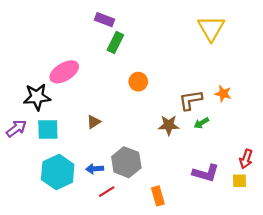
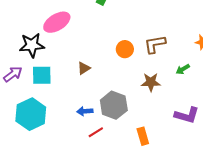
orange circle: (138, 82) -> (125, 49), moved
brown L-shape: (191, 100) -> (155, 44), moved
brown star: (169, 125) -> (151, 82), moved
cyan hexagon: (58, 172) -> (31, 114), moved

